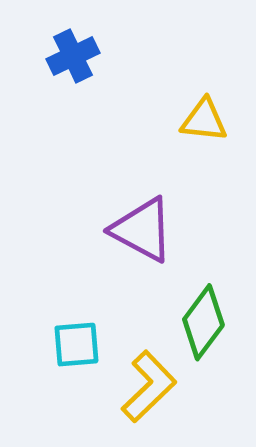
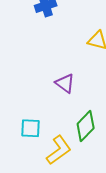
purple triangle: (142, 230) -> (65, 83), size x0.7

